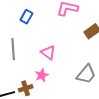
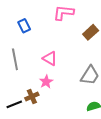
blue rectangle: (26, 17) -> (24, 26), turned -48

